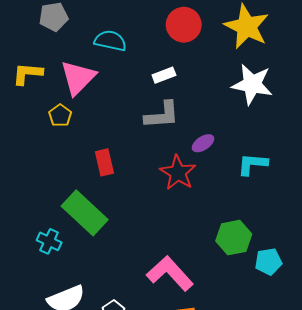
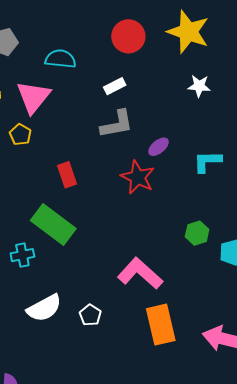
white star: (252, 84) -> (199, 86), size x0.6
green hexagon: (234, 238) -> (197, 233), size x0.7
cyan cross: (49, 241) -> (22, 255), turned -30

